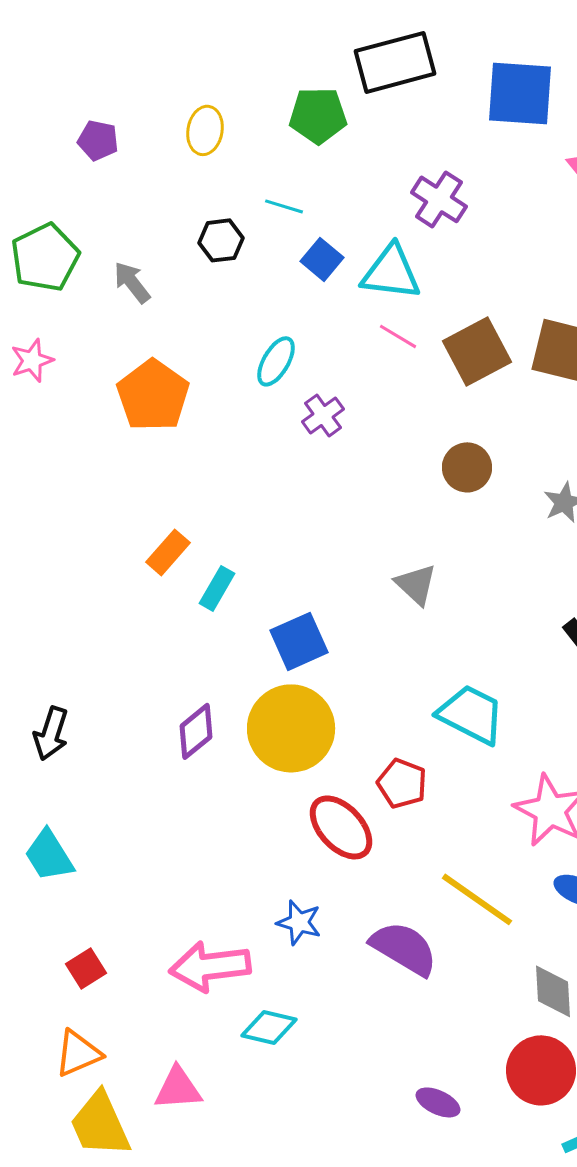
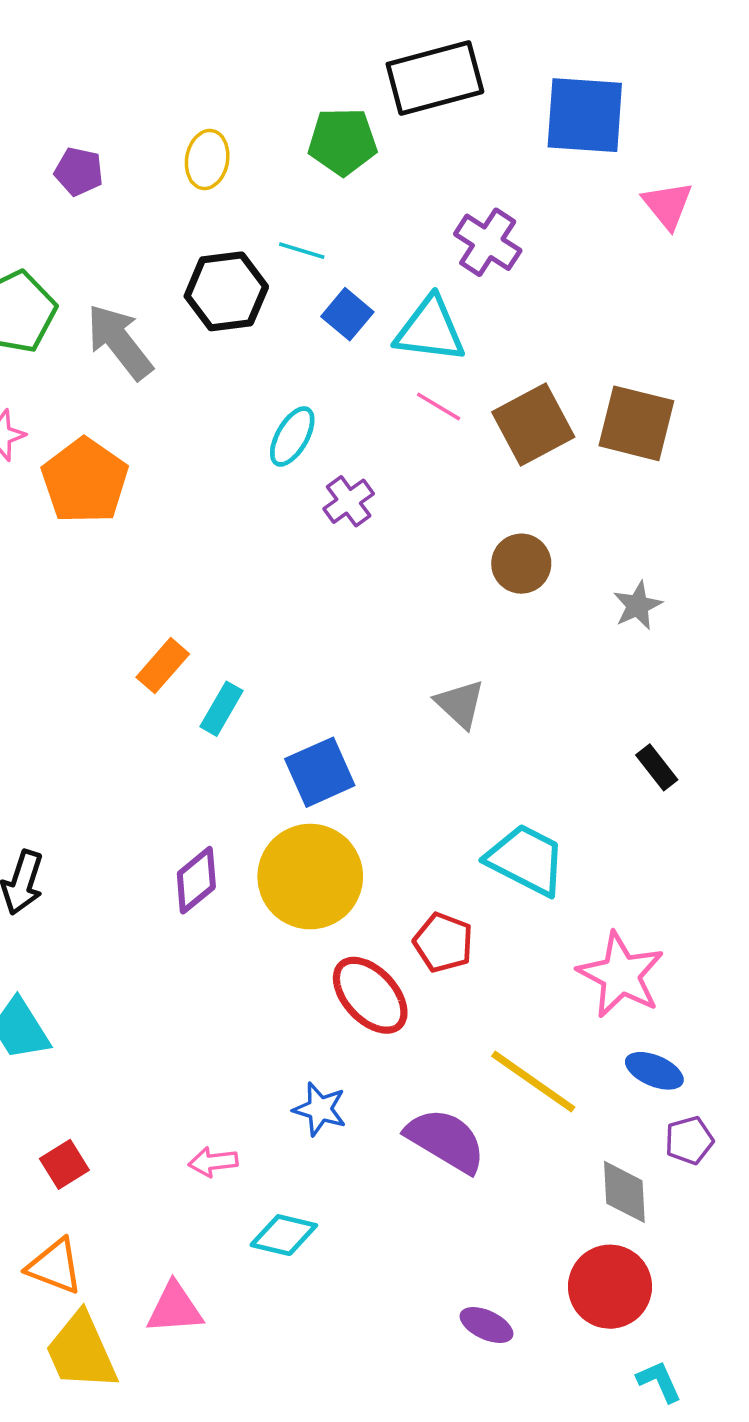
black hexagon: (221, 240) -> (226, 291), size x1.5
gray arrow: (132, 282) -> (120, 342), size x1.5
orange pentagon: (153, 395) -> (85, 481), moved
pink arrow: (210, 966) -> (213, 1162), size x0.5
orange triangle: (78, 1053) -> (55, 1266), turned 44

